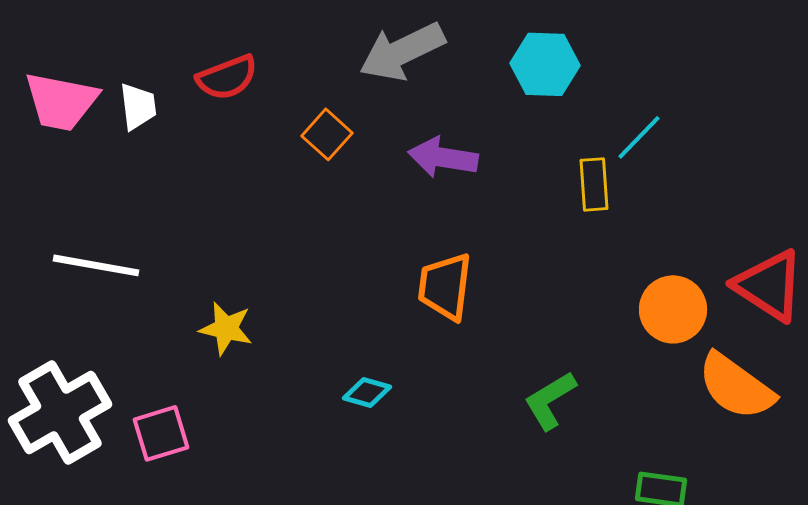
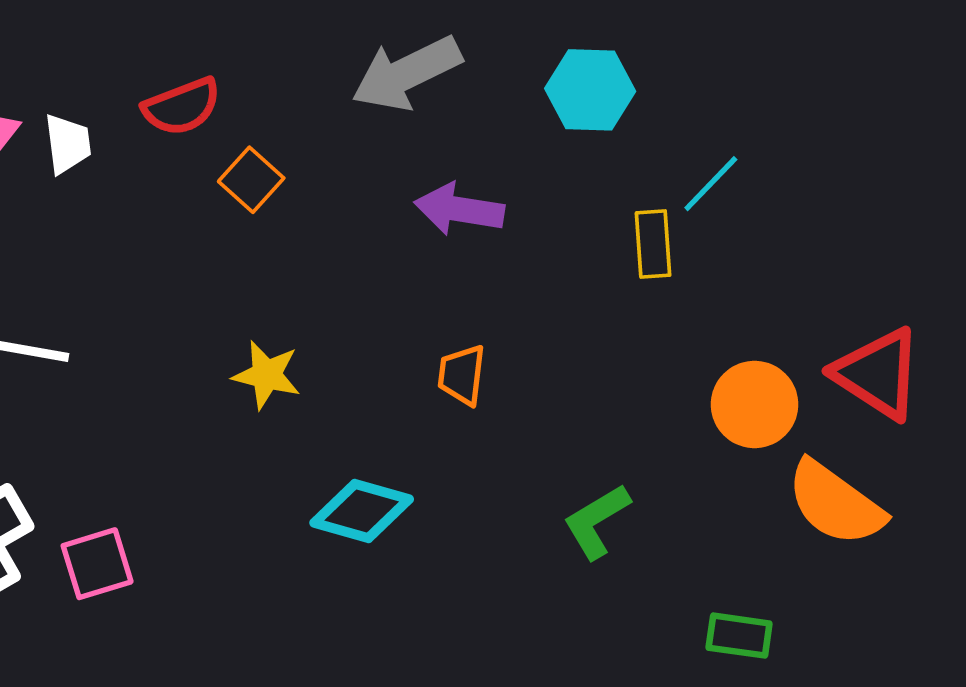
orange square: (327, 134) -> (251, 180), moved
orange trapezoid: (445, 286) -> (462, 375), size x0.7
yellow star: (226, 328) -> (267, 375), moved
cyan diamond: (367, 392) -> (362, 511), size x1.6

